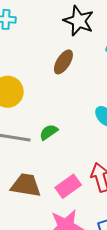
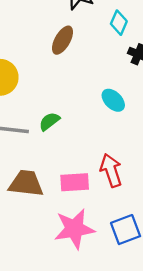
pink rectangle: (68, 186) -> (75, 182), turned 35

